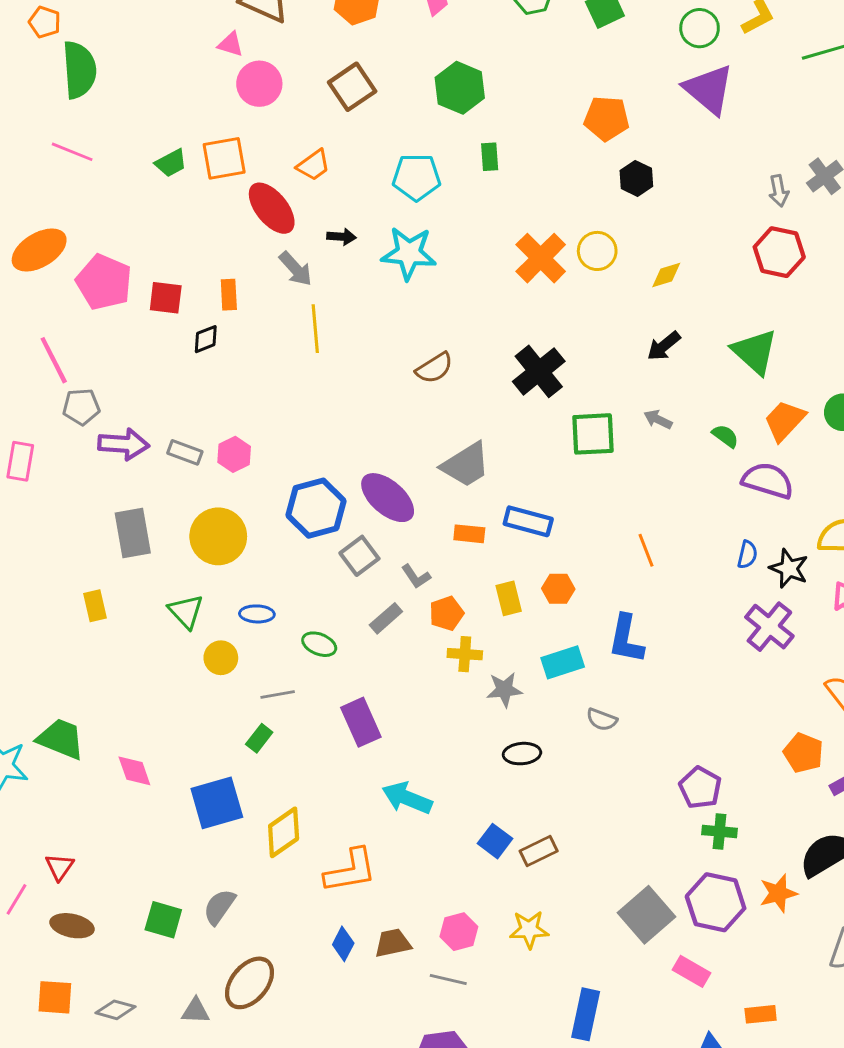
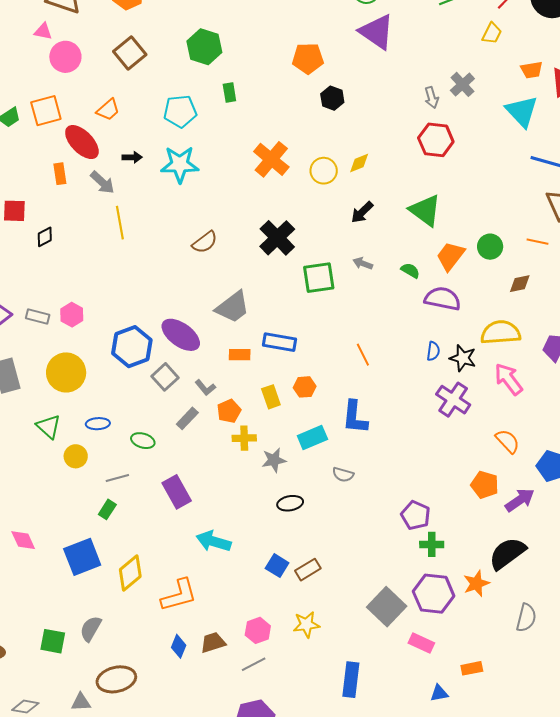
yellow circle: (597, 251) -> (324, 171), moved
orange rectangle: (229, 295) -> (60, 174), moved
gray line: (448, 979) -> (254, 664), turned -35
brown ellipse: (250, 983) -> (116, 679), turned 42

